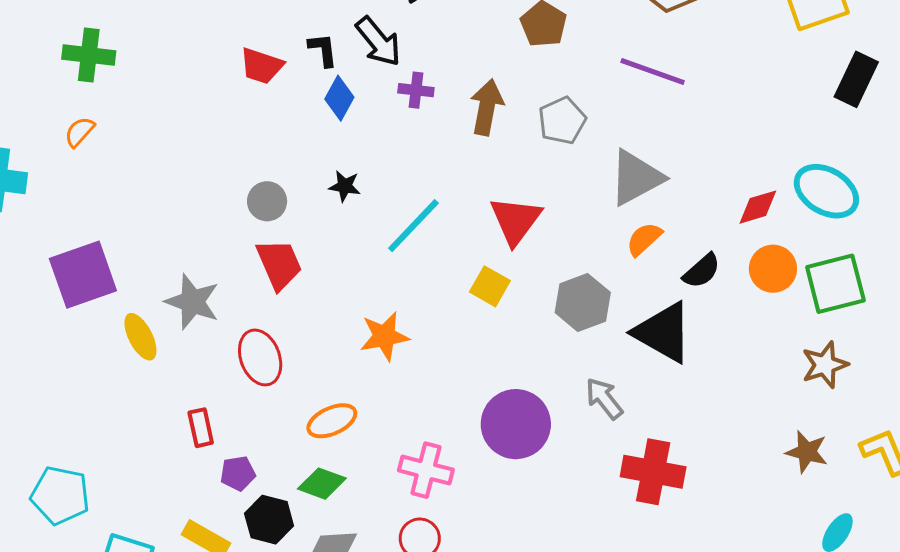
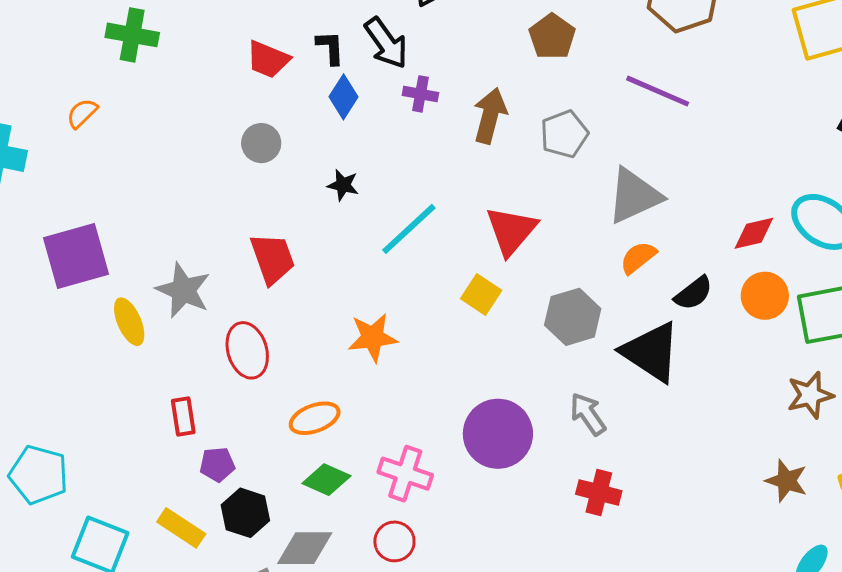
green cross: (89, 55) -> (132, 35), moved
gray circle: (267, 201) -> (261, 143), moved
red cross: (653, 472) -> (599, 493), moved, size x0.7
green diamond: (322, 484) -> (326, 480), moved

